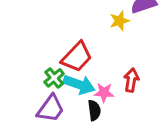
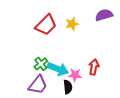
yellow star: (119, 21) -> (72, 24), moved
red trapezoid: (77, 57) -> (46, 25), moved

